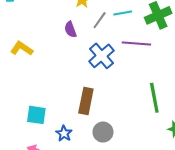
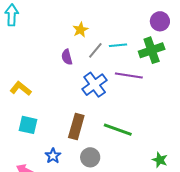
yellow L-shape: (22, 48) -> (21, 88), moved
green line: (154, 98) -> (118, 130), moved, turned -64
cyan square: (36, 115) -> (28, 125), moved

